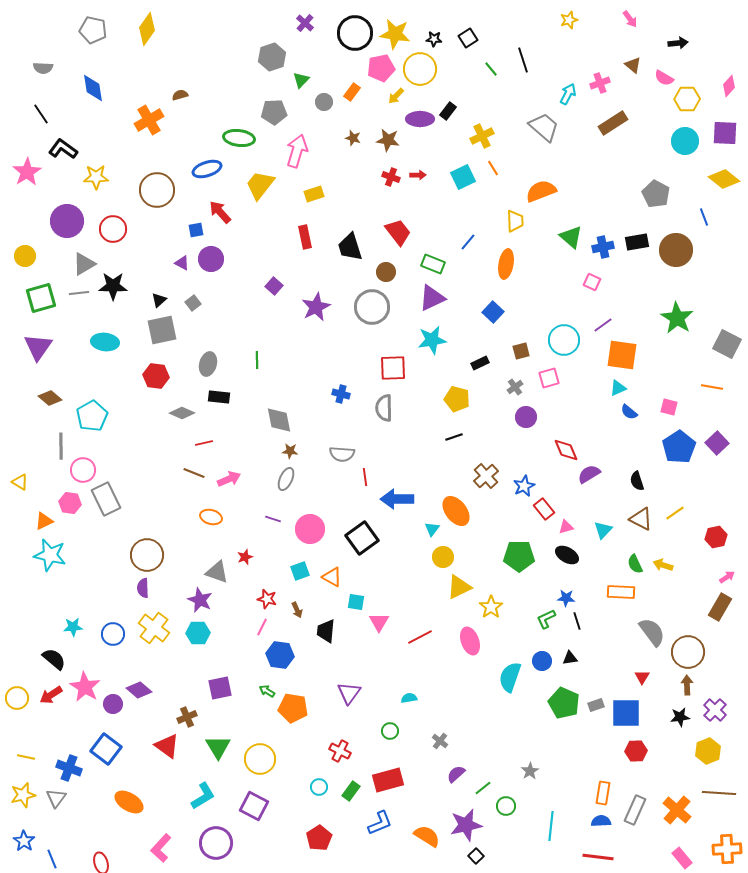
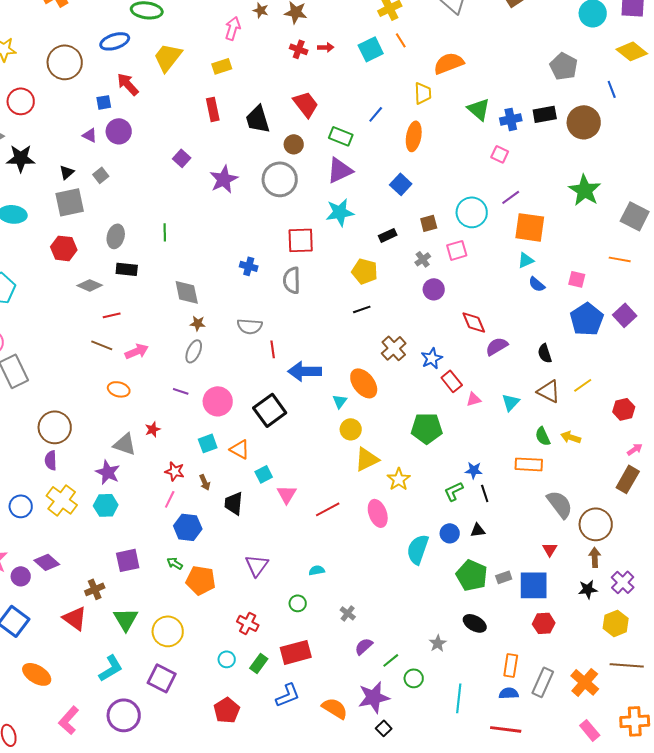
pink arrow: (297, 151) -> (233, 28), moved, size x0.7
black ellipse: (567, 555) -> (475, 623), moved
cyan square: (356, 602) -> (264, 474), turned -36

